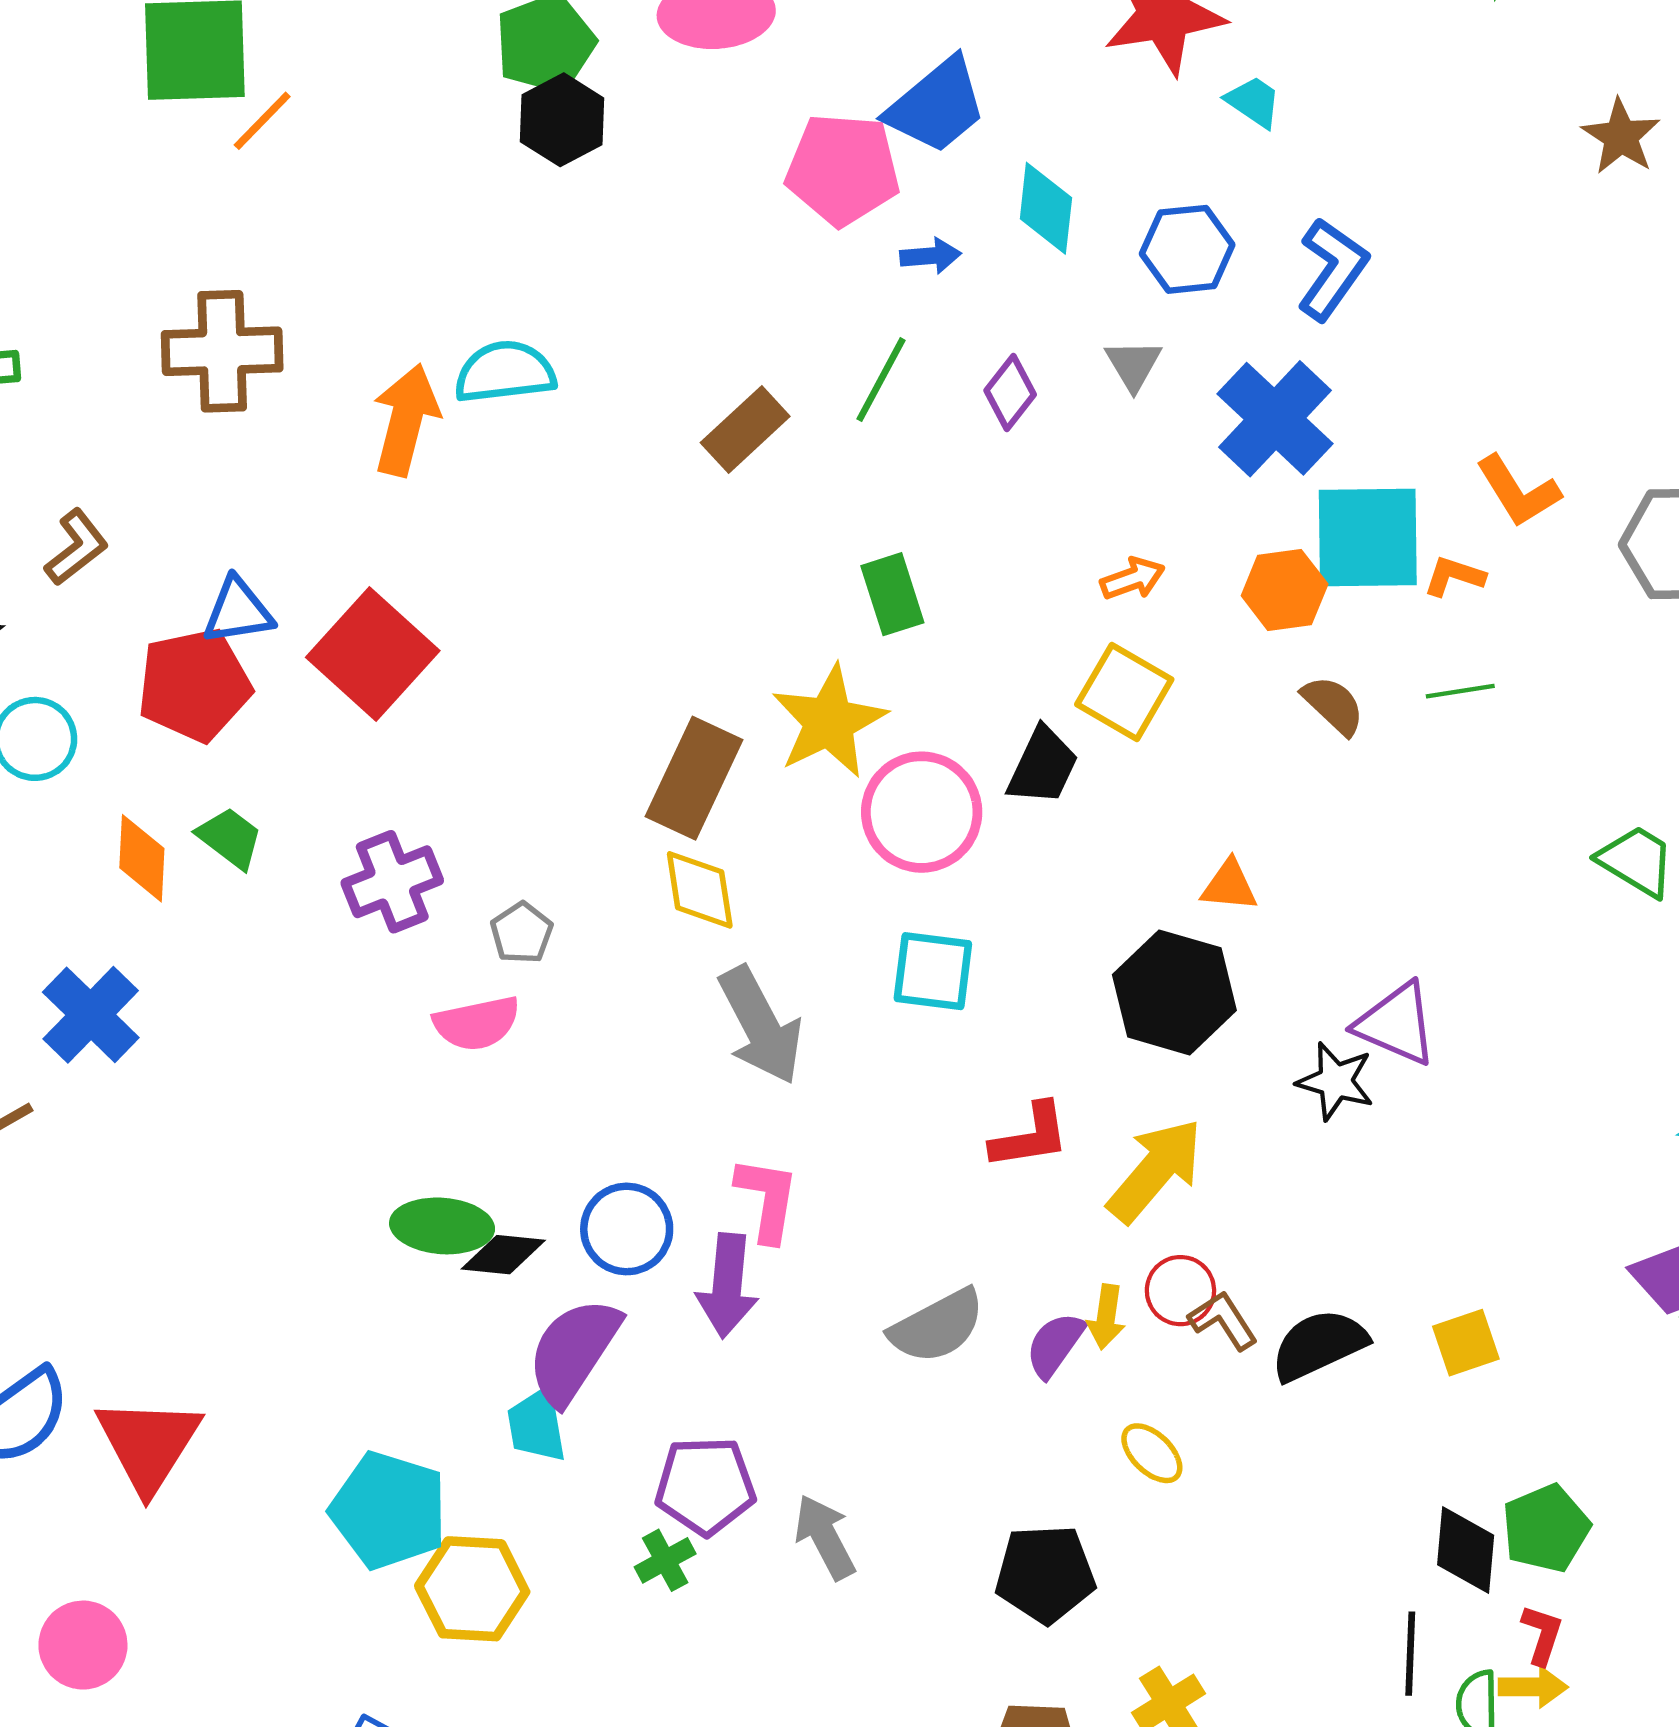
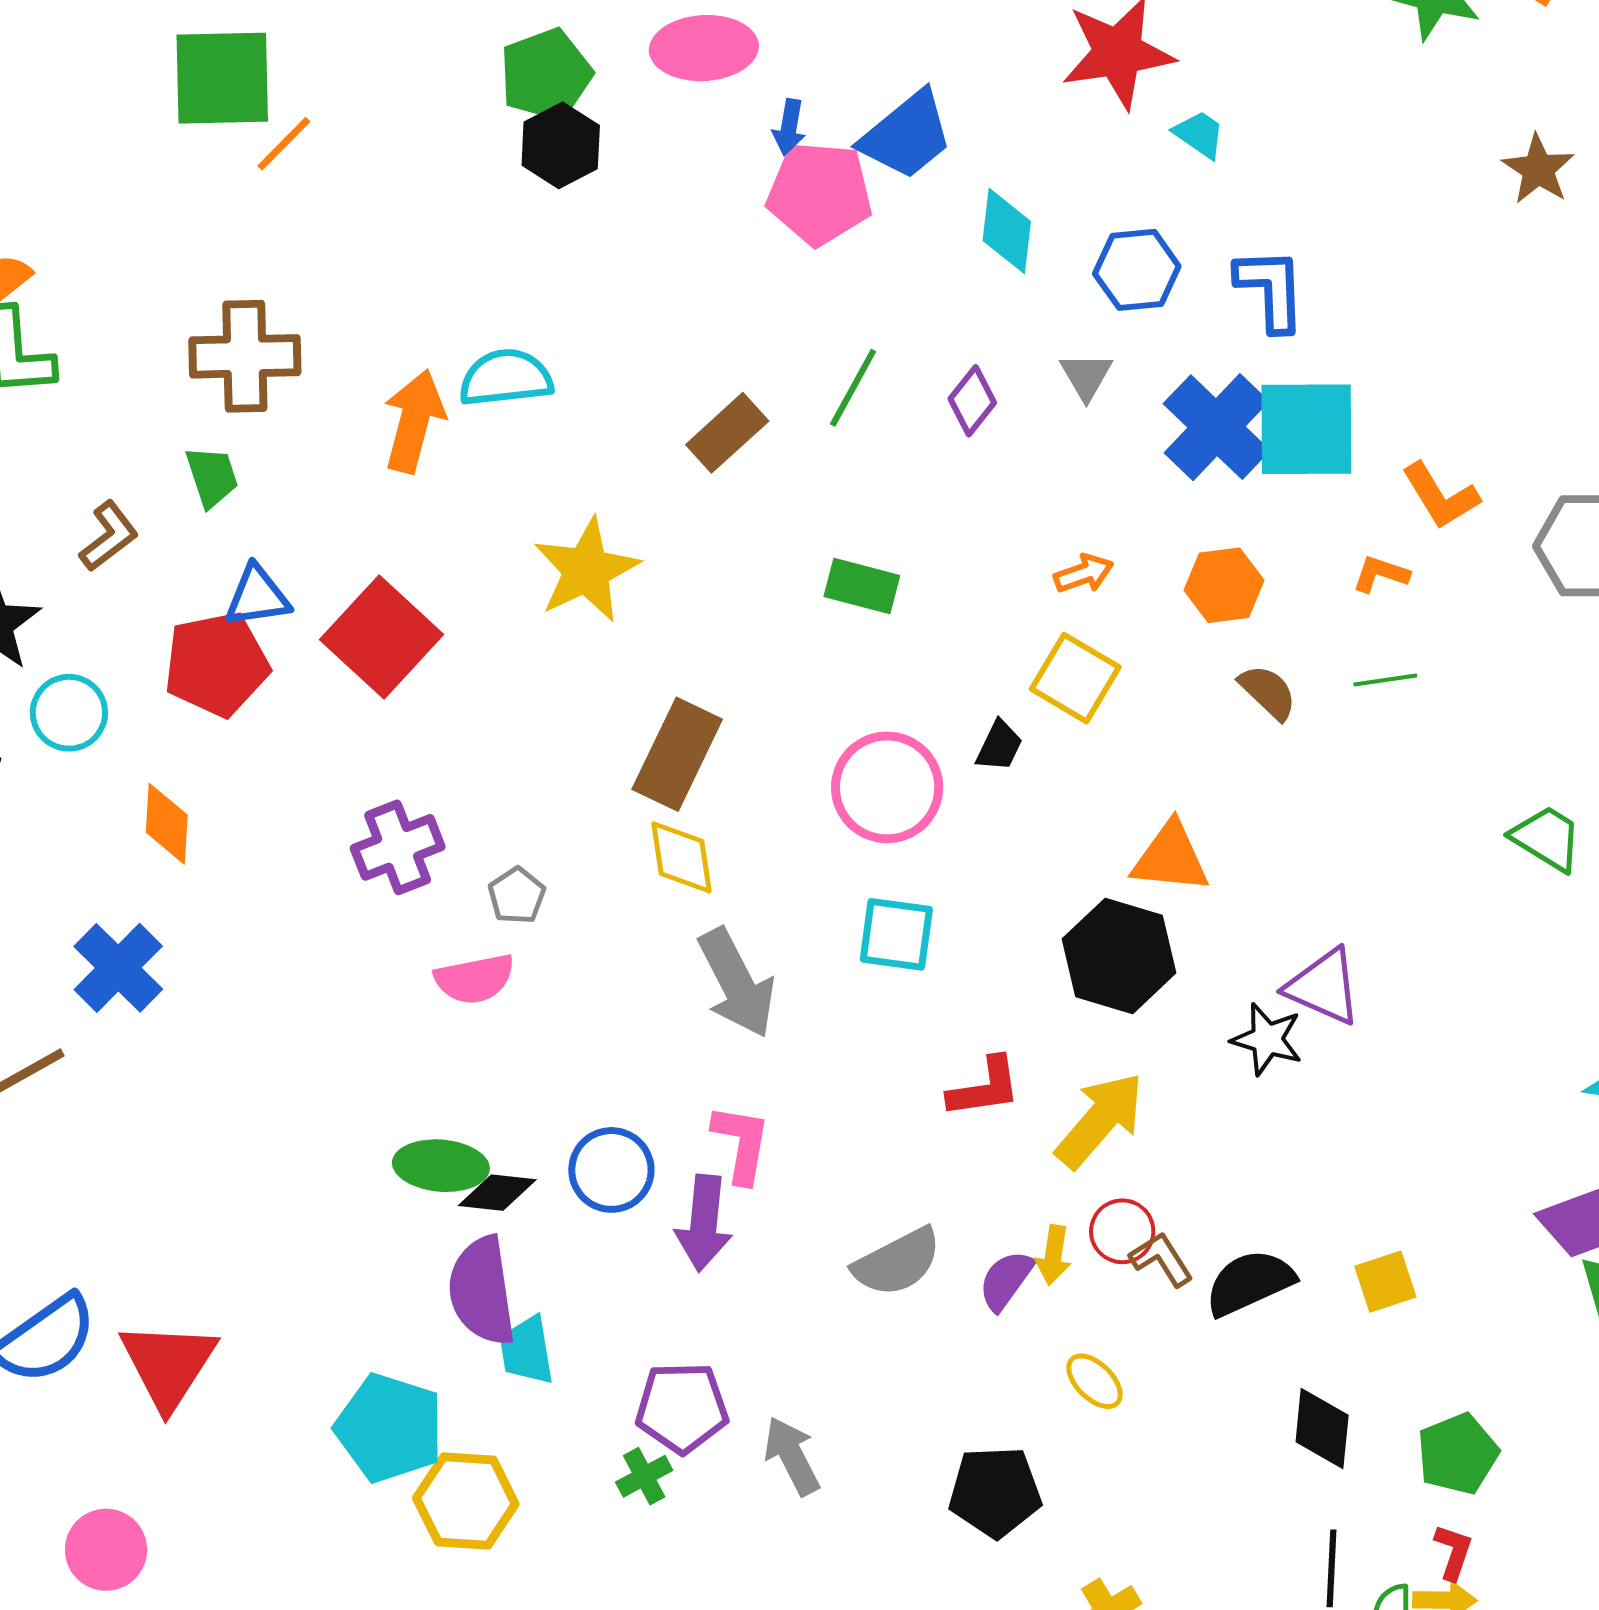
blue arrow: (931, 256) -> (789, 127), moved, turned 104
blue L-shape: (1332, 269) -> (1271, 289), turned -38
cyan square: (1368, 537) -> (1306, 429), moved
green rectangle: (892, 594) -> (862, 586), turned -58
yellow star: (829, 722) -> (586, 570), moved
black trapezoid: (1043, 766) -> (999, 746), size x0.7
green trapezoid: (230, 838) -> (212, 477), moved, turned 34
orange triangle: (1229, 886) -> (1171, 858), size x1.5
purple semicircle: (574, 1351) -> (482, 1291), moved, turned -42
black diamond: (1466, 1550) -> (1322, 1429), moved

